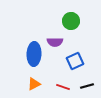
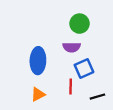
purple semicircle: (55, 42) -> (72, 47), moved
red line: (63, 87) -> (71, 86), moved, turned 72

